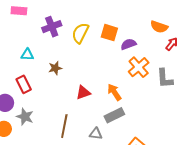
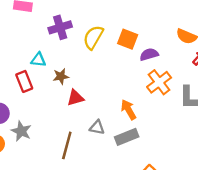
cyan triangle: (27, 55) -> (38, 60), moved
red rectangle: (24, 84) -> (24, 81), moved
red triangle: (83, 93) -> (75, 98), moved
gray triangle: (96, 134) -> (97, 127), moved

